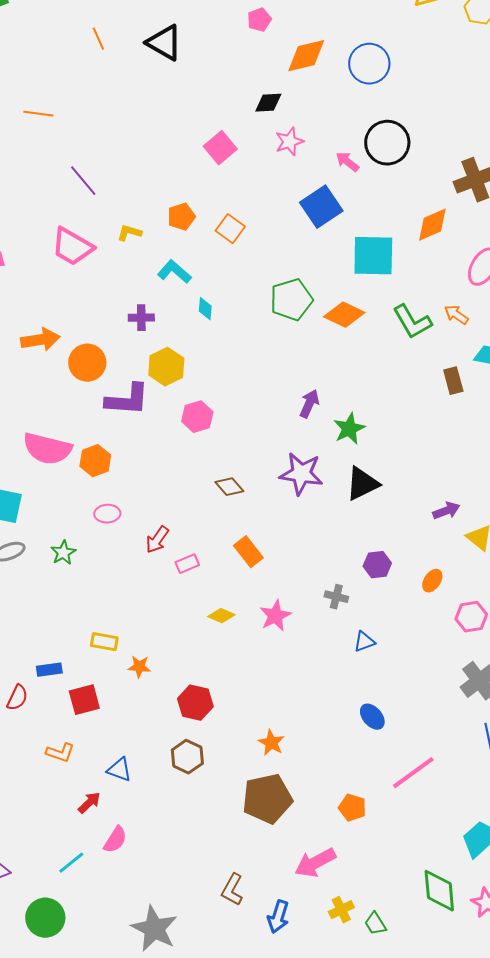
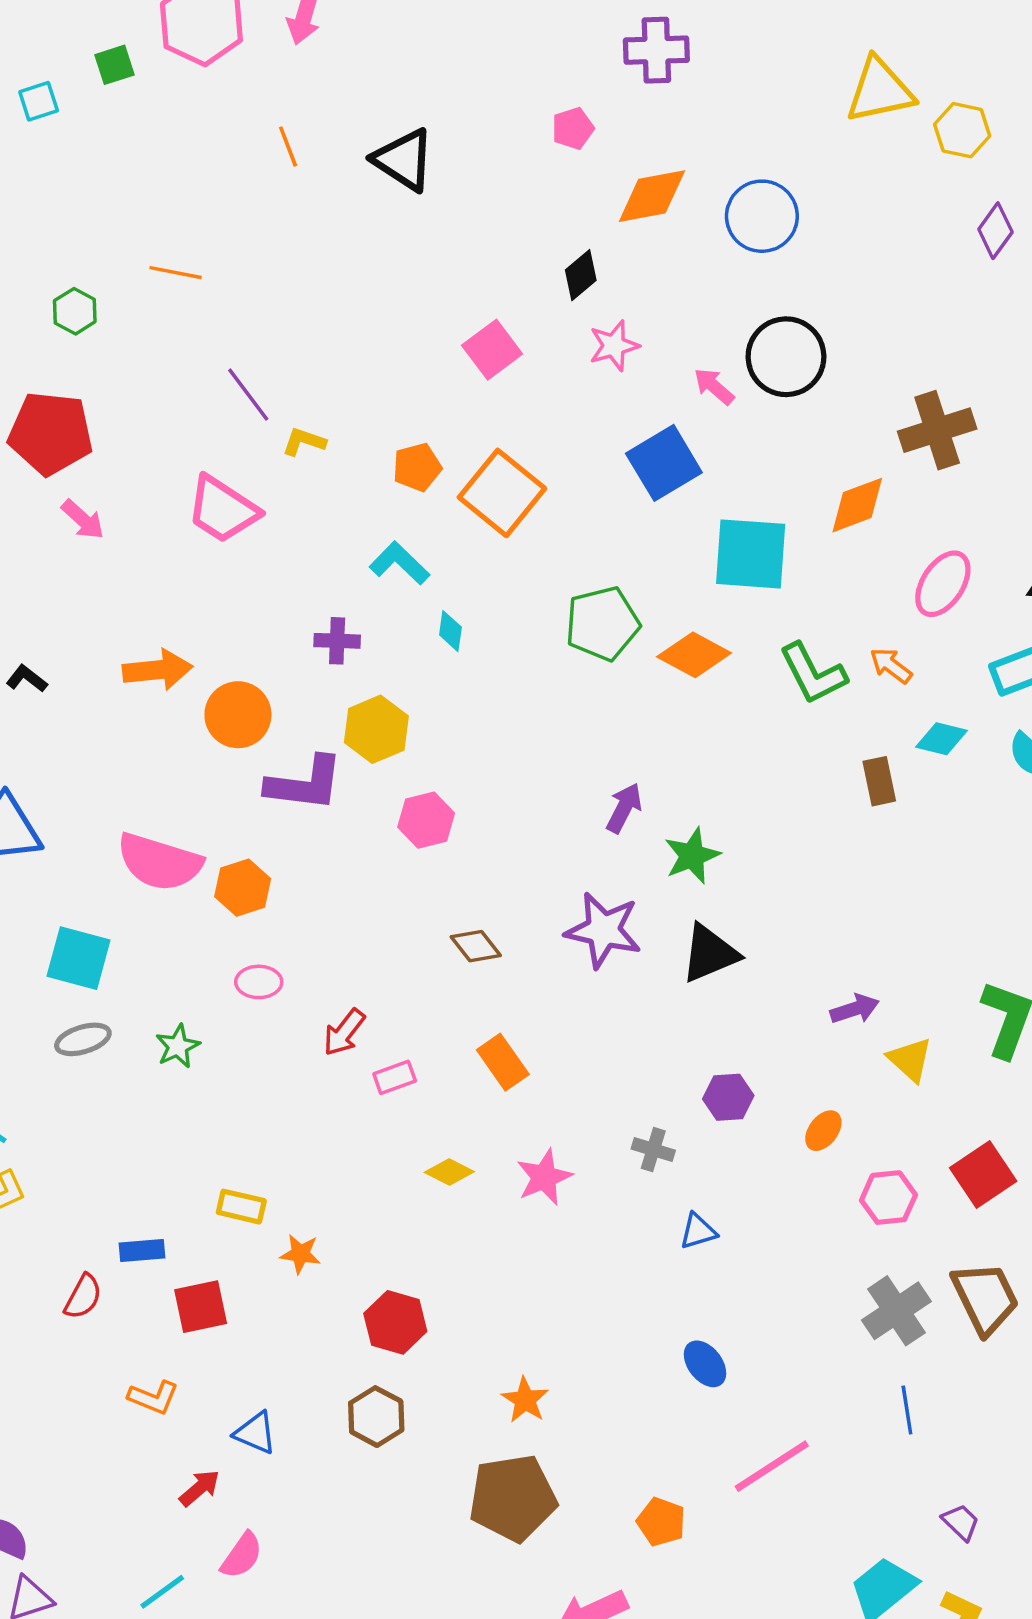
black diamond: (268, 103) -> (581, 275), turned -40
orange square: (230, 229) -> (502, 493), size x1.6
yellow L-shape: (129, 233) -> (304, 442), moved

